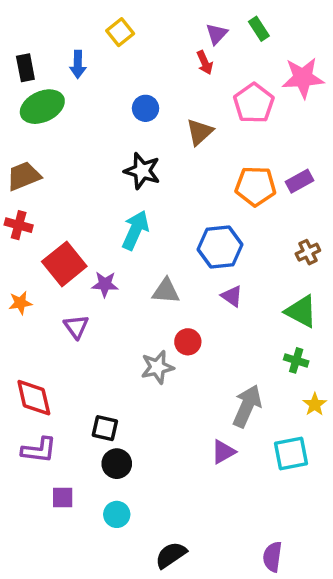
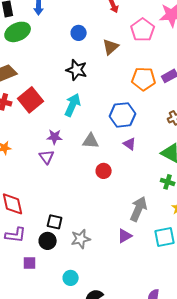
red square: (64, 264) -> (31, 100), moved
purple triangle: (76, 327) -> (47, 157), moved
gray star: (157, 367) -> (81, 239), moved
black circle: (117, 464) -> (48, 241), moved
cyan circle: (117, 514) -> (71, 278), moved

